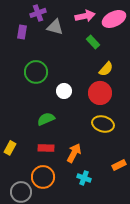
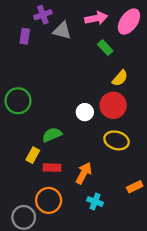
pink ellipse: (114, 19) -> (129, 22), turned -30
green circle: (36, 72) -> (18, 101), moved
white circle: (64, 91) -> (85, 112), moved
yellow rectangle: (10, 148) -> (33, 155), moved

